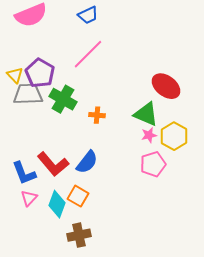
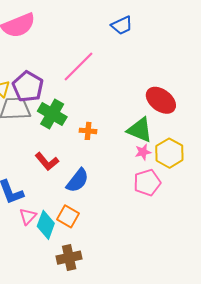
blue trapezoid: (88, 15) -> (122, 25), moved
red L-shape: (53, 164) -> (47, 162), moved, size x0.7
pink triangle: (29, 198) -> (28, 216), moved

